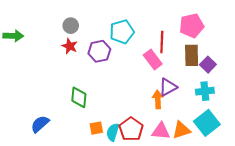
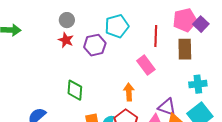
pink rectangle: (153, 59) -> (146, 65), moved
purple square: (208, 65) -> (201, 24), moved
purple triangle: (168, 87) -> (167, 107), moved, turned 48
orange arrow: (158, 99) -> (129, 92), moved

